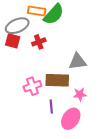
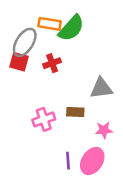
gray ellipse: (17, 26) -> (25, 42), turned -35
brown rectangle: (57, 80) -> (75, 112), size x0.6
purple line: (51, 106) -> (68, 161), moved

